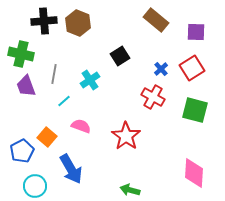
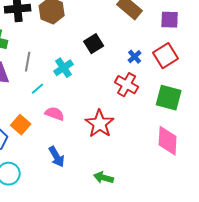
blue arrow: (71, 169) -> (57, 157), moved, size x0.7
pink diamond: (194, 173) -> (168, 141), moved

